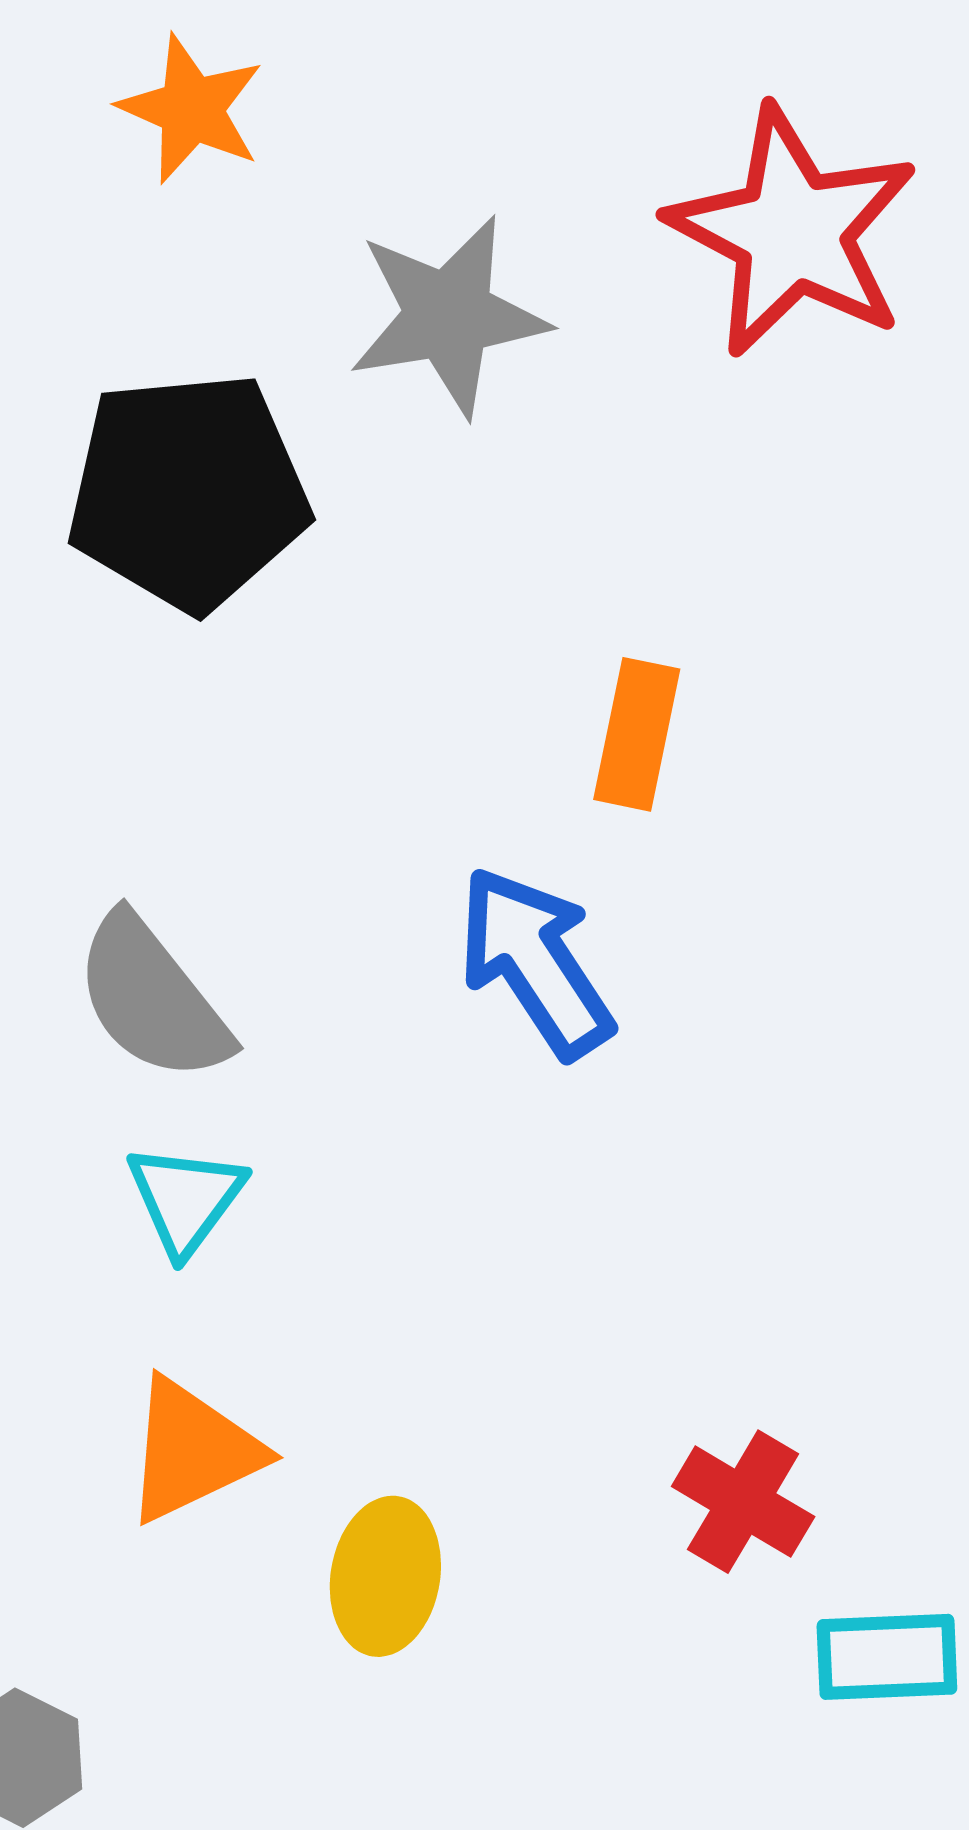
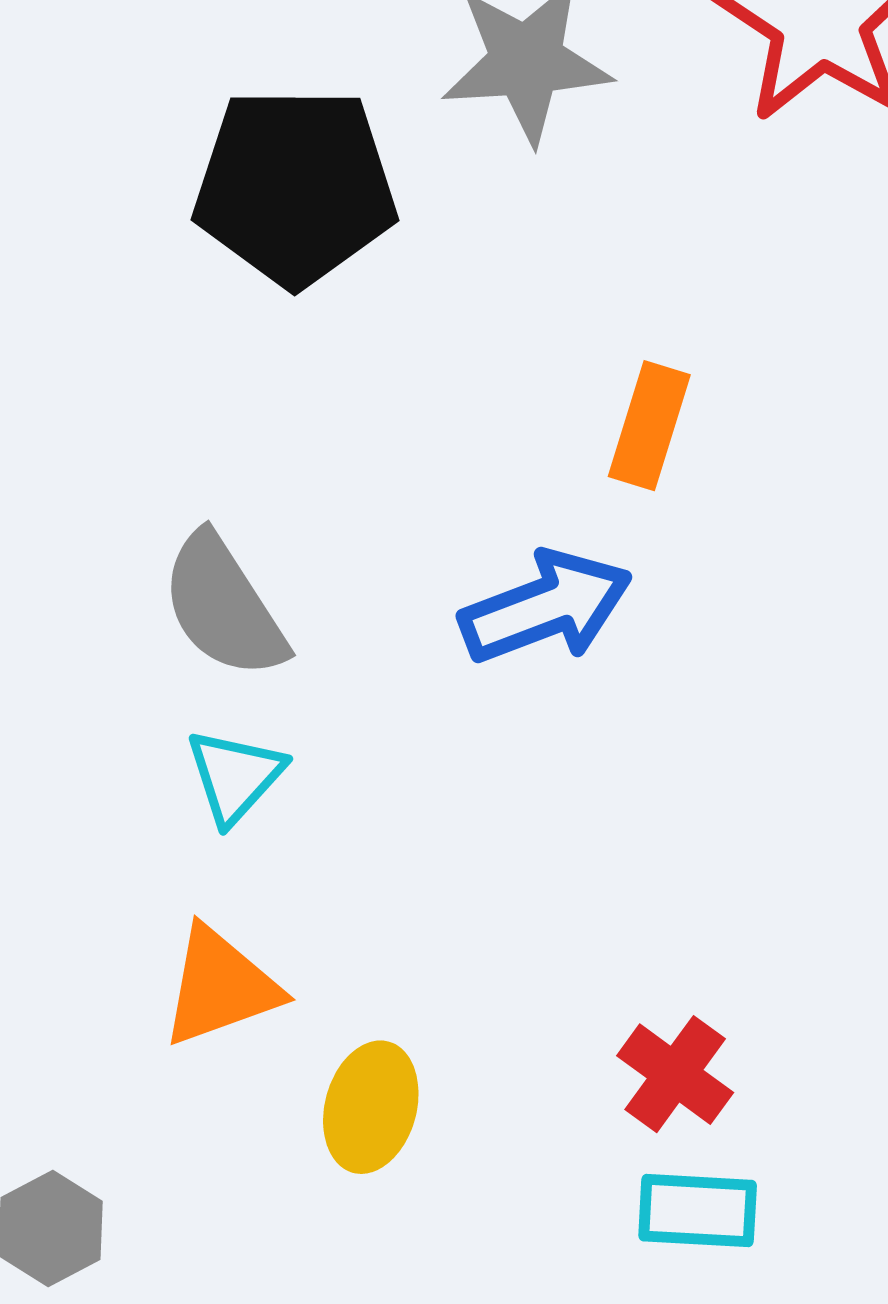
blue arrow: (535, 962) -> (546, 607), turned 97
cyan rectangle: (887, 1657) -> (698, 1211), moved

